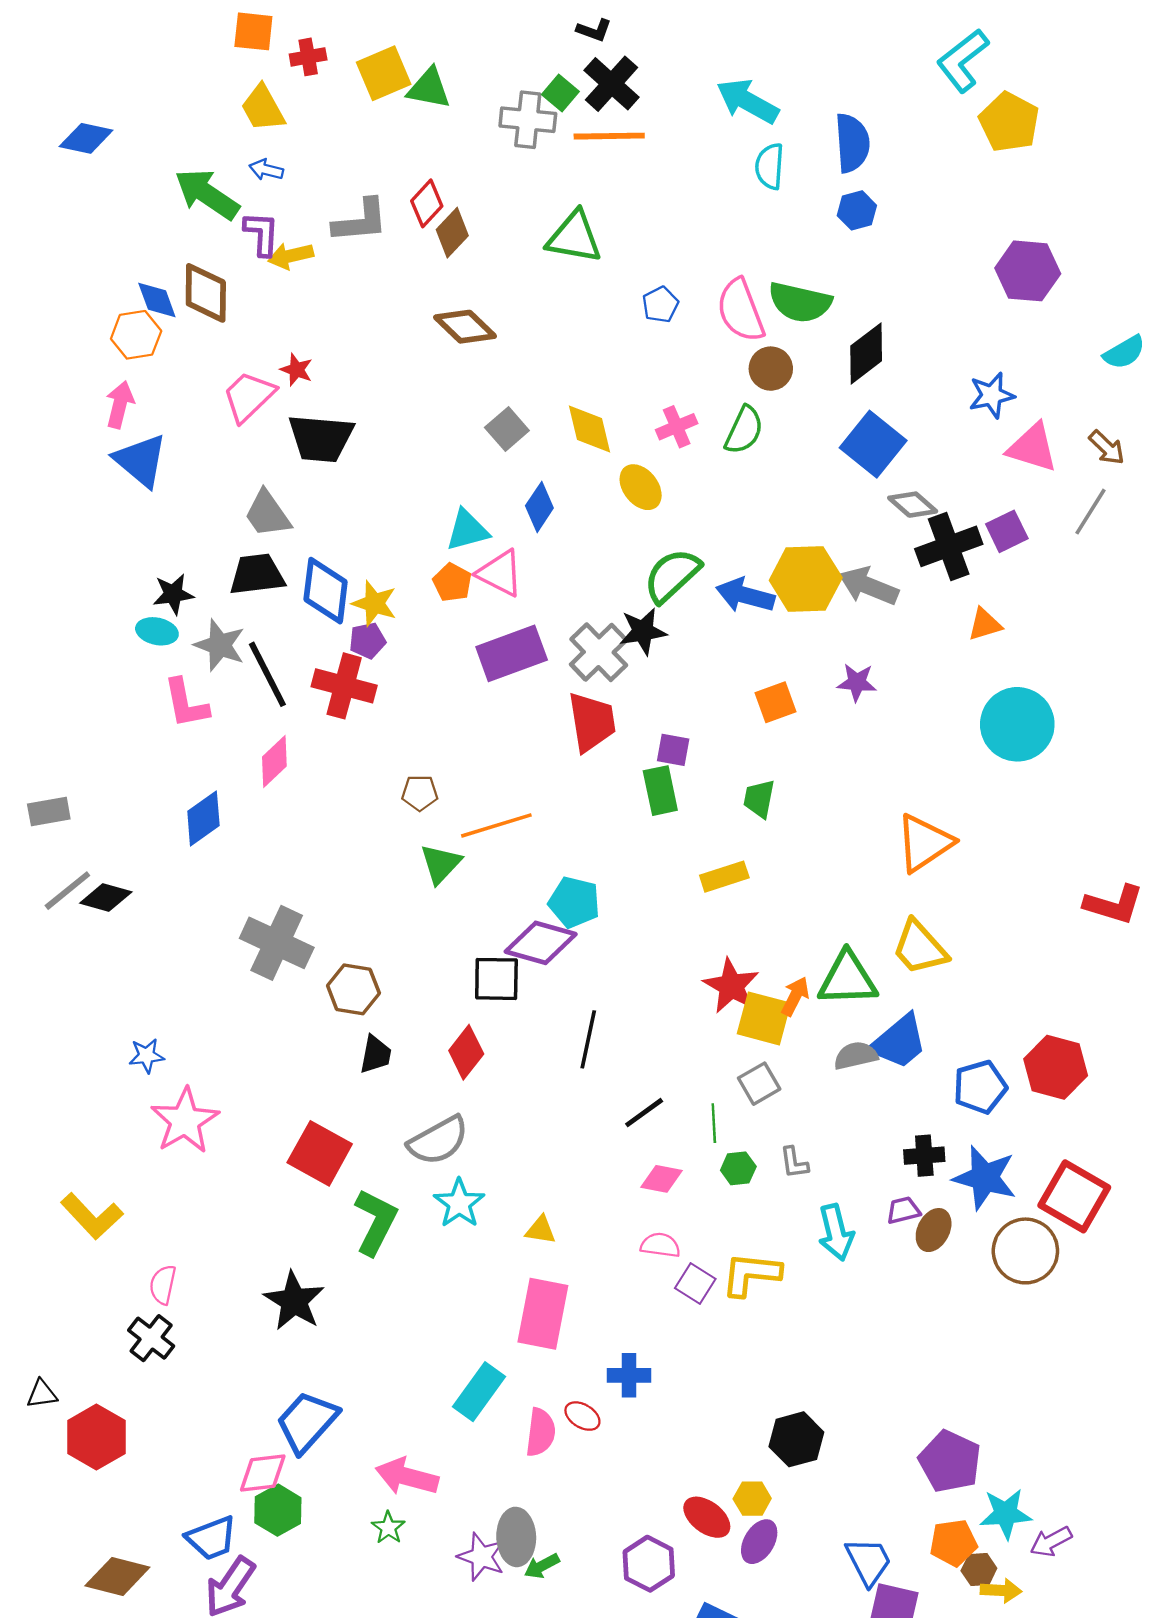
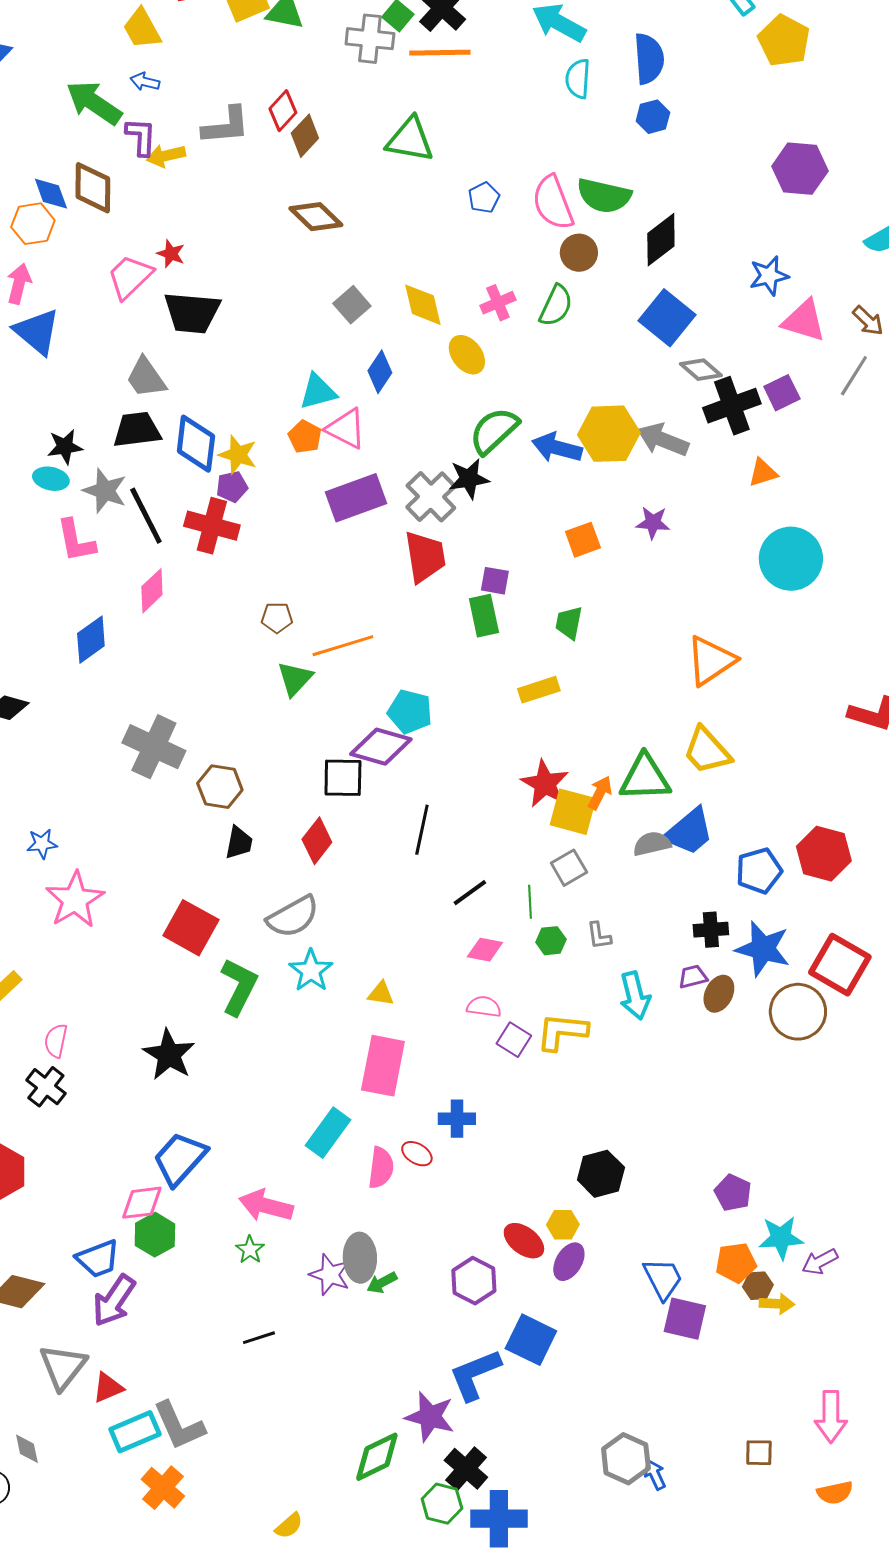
purple pentagon: (950, 1461) -> (733, 1193), size x0.7

